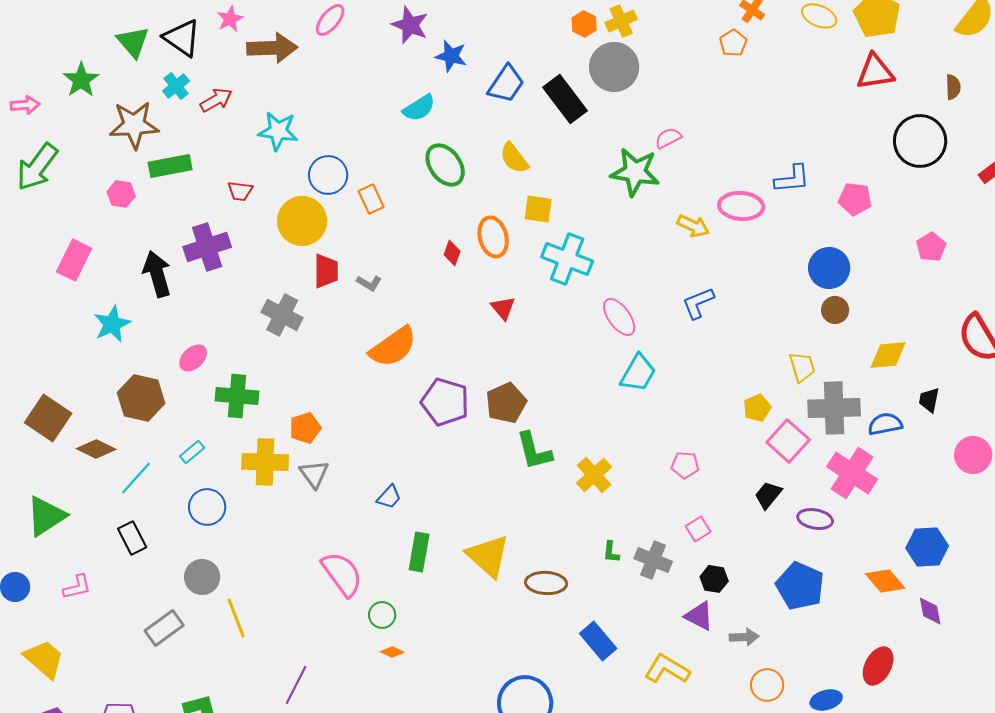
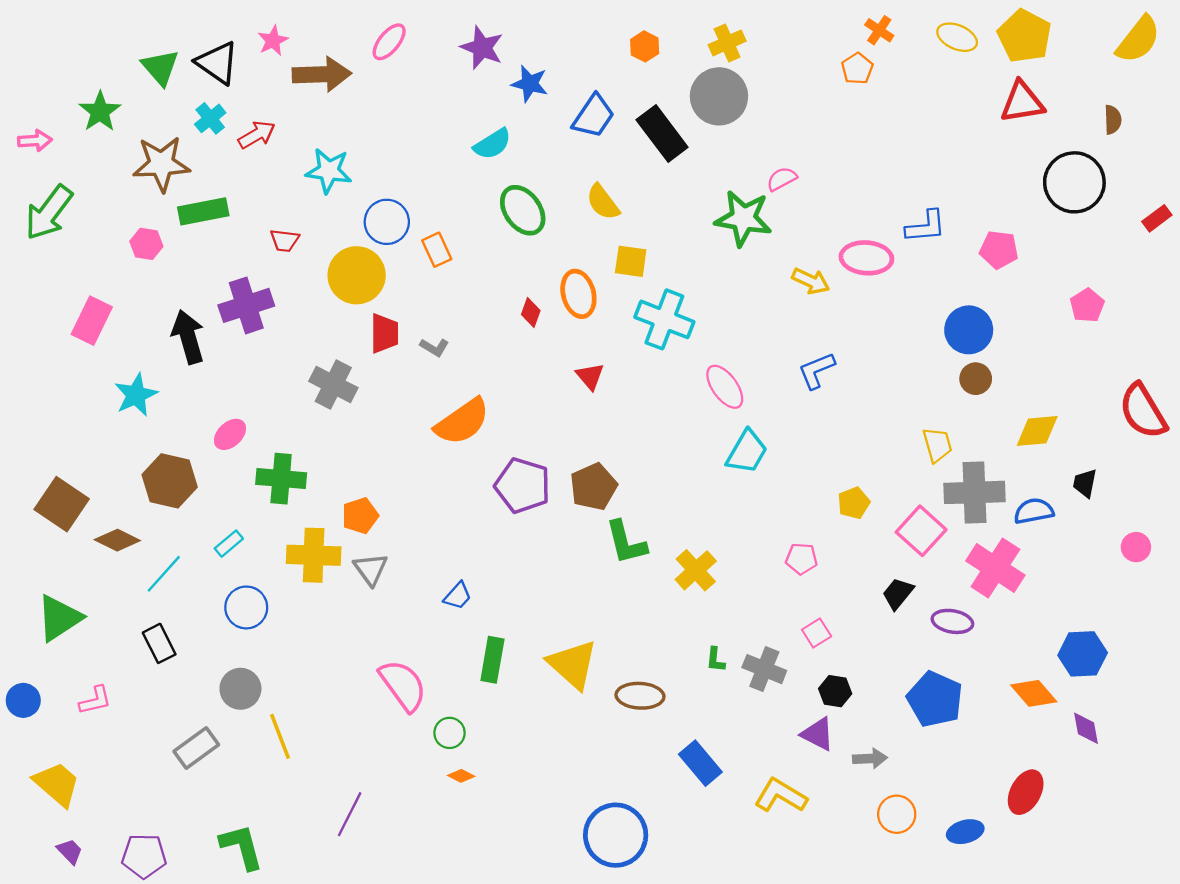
orange hexagon: (584, 24) -> (645, 46), moved
yellow pentagon: (757, 408) -> (854, 503), moved
pink circle: (973, 455) -> (1136, 547), size x0.7

